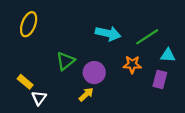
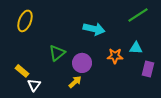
green line: (147, 37) -> (138, 15), moved
cyan triangle: (168, 55) -> (136, 48), moved
purple rectangle: (160, 79) -> (148, 69), moved

